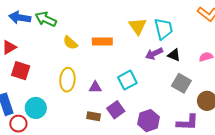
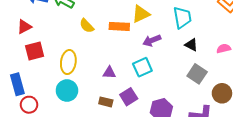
yellow triangle: (138, 26) -> (141, 14), moved, turned 36
purple arrow: (154, 54) -> (152, 40), moved
red square: (21, 71) -> (35, 51), turned -36
yellow ellipse: (67, 80) -> (68, 62), moved
cyan circle: (36, 108) -> (67, 91), moved

